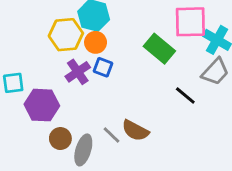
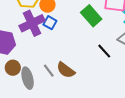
purple cross: (78, 72) -> (32, 23), size x1.4
gray ellipse: (83, 150) -> (28, 78), turned -40

